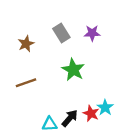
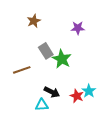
gray rectangle: (61, 33) -> (46, 51), moved
brown star: (26, 44) -> (34, 21), moved
black arrow: (70, 118) -> (52, 92), moved, turned 77

